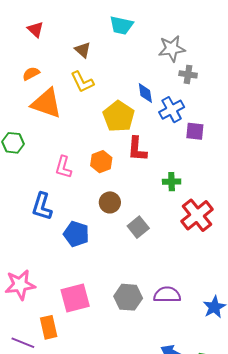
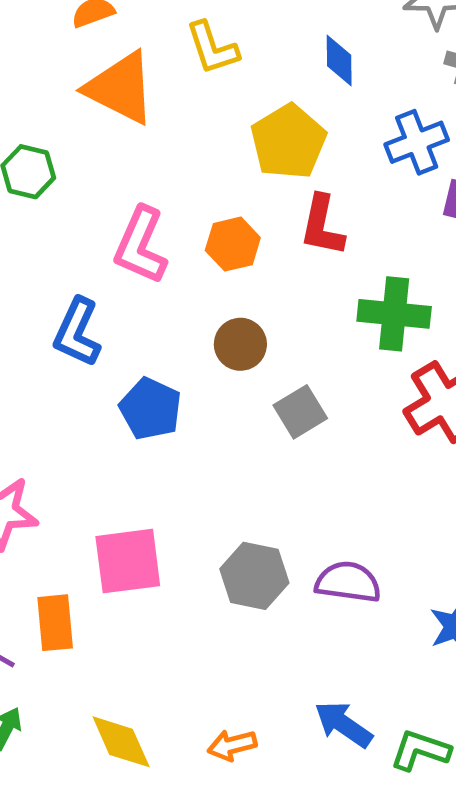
blue diamond: (145, 93) -> (339, 60), moved
pink L-shape: (63, 167) -> (141, 245), size x1.4
green cross: (172, 182) -> (394, 314), size x1.6

